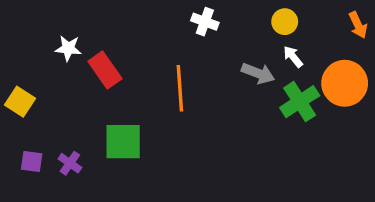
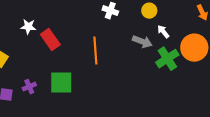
yellow circle: (285, 22) -> (149, 11), moved
purple cross: (70, 163) -> (29, 87), moved, turned 32

